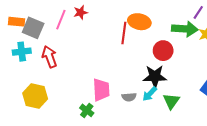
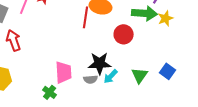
black star: (155, 76) -> (100, 63), moved
green triangle: (171, 101) -> (140, 75), moved

